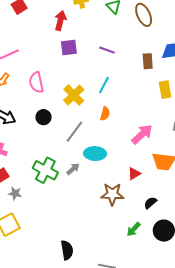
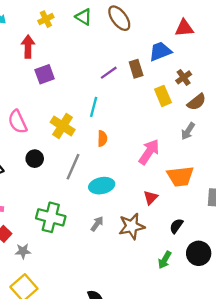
purple line: (107, 50) -> (109, 73), moved, turned -42
gray arrow: (73, 169) -> (97, 224), moved

